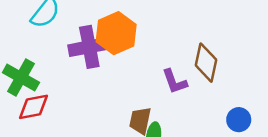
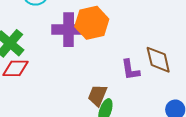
brown diamond: (206, 63) -> (158, 60), turned -36

